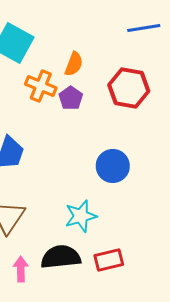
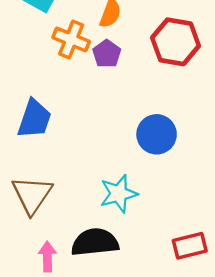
red rectangle: (109, 260) -> (190, 246), moved

